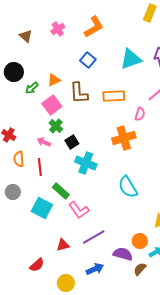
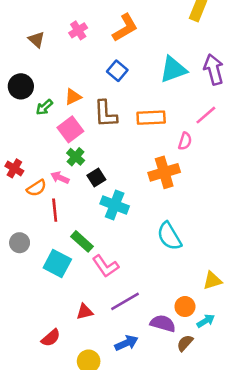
orange semicircle: (19, 159) -> (36, 188), moved, turned -119

